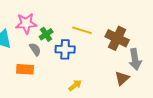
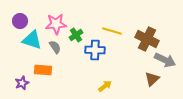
gray semicircle: (35, 49) -> (55, 47), moved
gray arrow: (135, 59) -> (165, 60), turned -55
orange rectangle: (25, 69) -> (43, 70), moved

